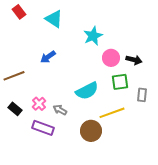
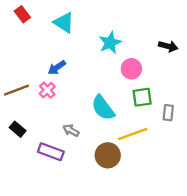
black arrow: (134, 60) -> (168, 46), moved
cyan semicircle: (87, 91) -> (103, 108), turned 80
pink cross: (39, 104) -> (47, 90), moved

